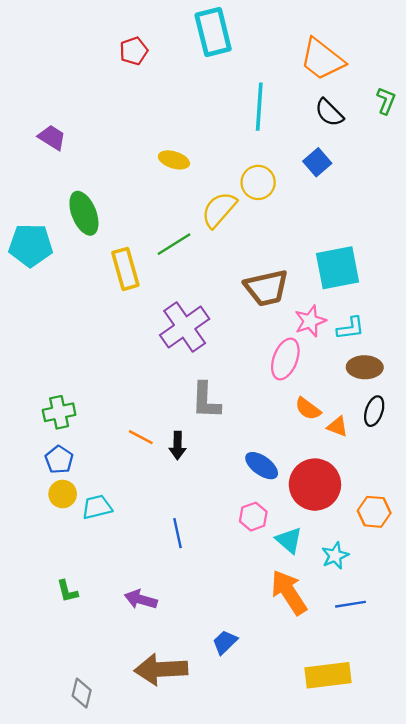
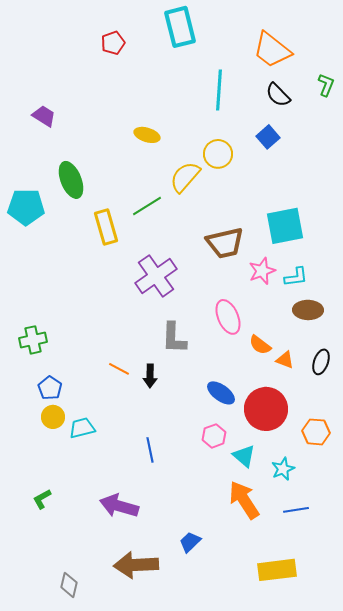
pink ellipse: (285, 359) -> (228, 317), moved, turned -44
black ellipse: (374, 411) -> (321, 362), moved
green cross: (59, 412) -> (33, 340), moved
green L-shape: (67, 591) -> (42, 499), moved, turned 75
purple arrow: (141, 599) -> (119, 506), size x1.4

